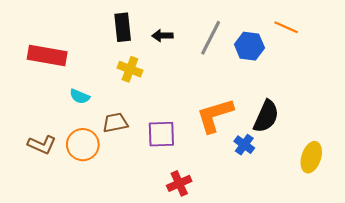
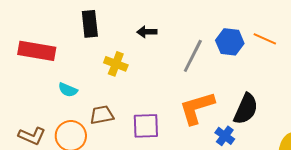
black rectangle: (123, 27) -> (90, 24), moved
orange line: (286, 27) -> (265, 39), moved
gray line: (211, 38) -> (193, 56), moved

